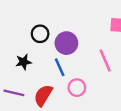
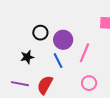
pink line: (105, 60) -> (85, 53), moved, turned 48
pink circle: (77, 88) -> (89, 83), moved

